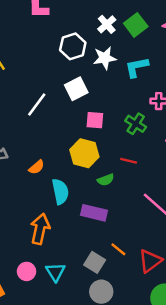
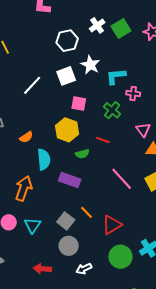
white star: (105, 58) -> (90, 65), moved, turned 30
cyan L-shape: (137, 67) -> (116, 76), moved

